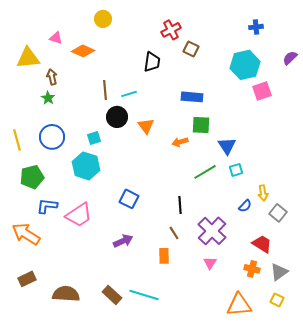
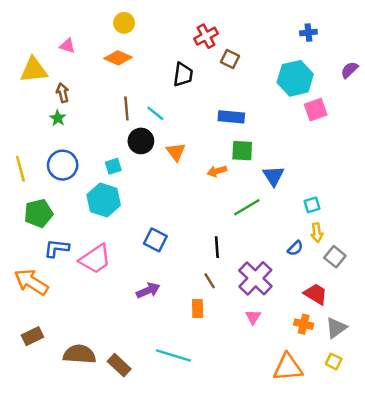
orange diamond: (83, 51) -> (118, 58), moved
cyan line: (129, 94) -> (155, 113), turned 56
cyan square: (236, 170) -> (312, 205), moved
brown rectangle: (112, 295) -> (119, 365), moved

